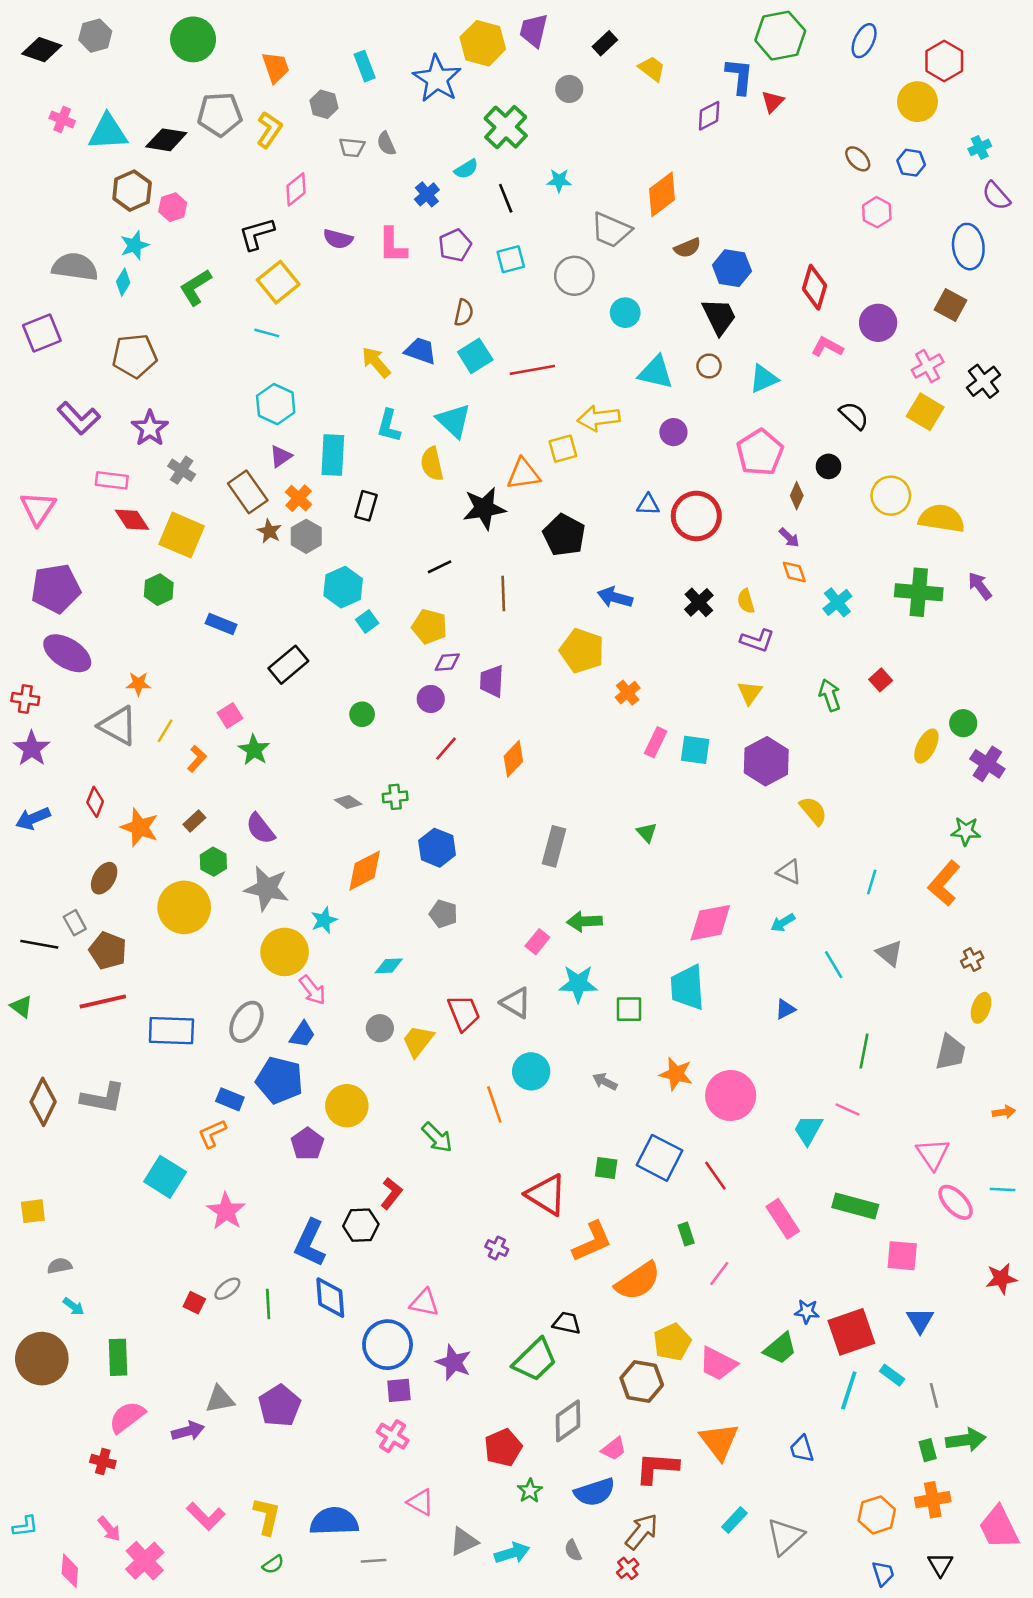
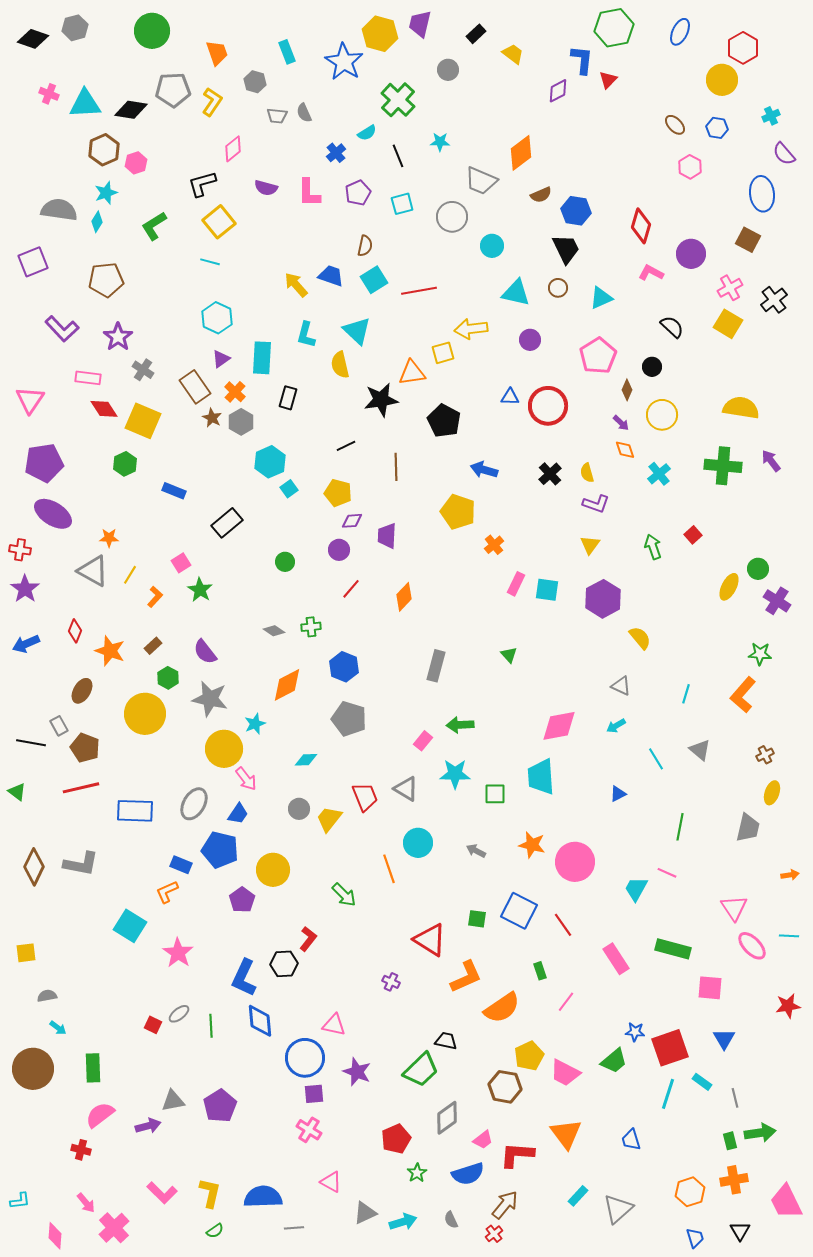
yellow circle: (891, 496) -> (662, 415), moved
gray pentagon: (443, 914) -> (349, 719), size x1.6

